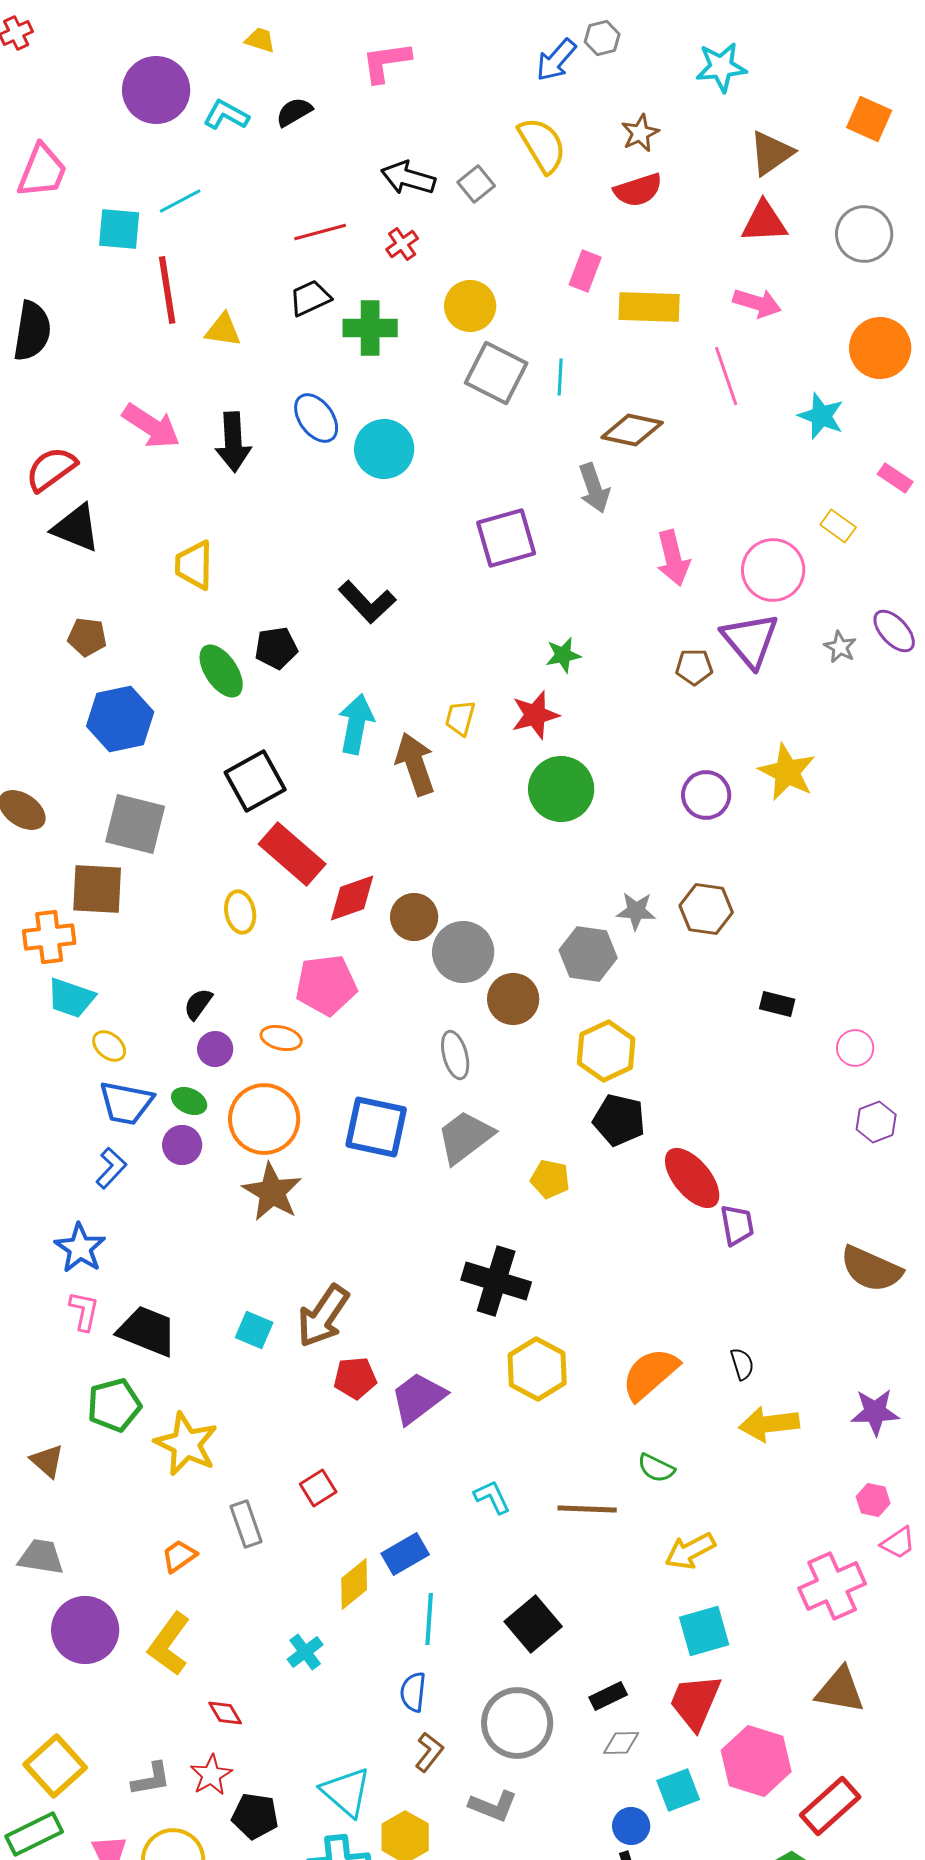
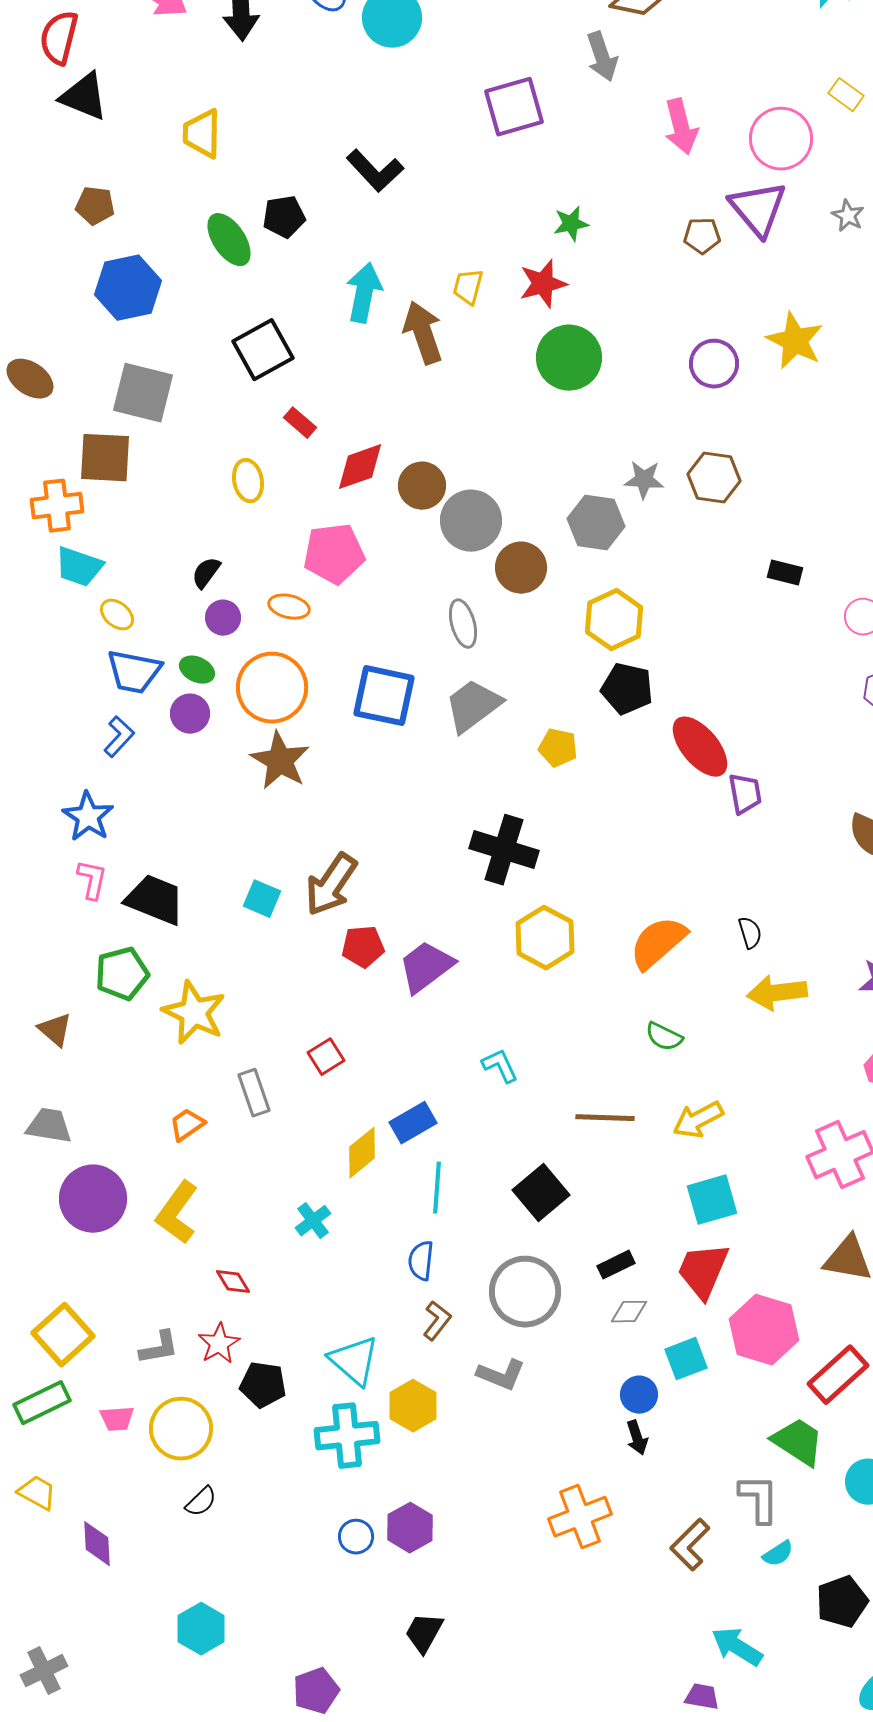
red semicircle: (51, 469) -> (59, 38), turned -40
red rectangle: (292, 854) -> (300, 423), size x0.5
brown line: (587, 1509) -> (605, 1118), moved

